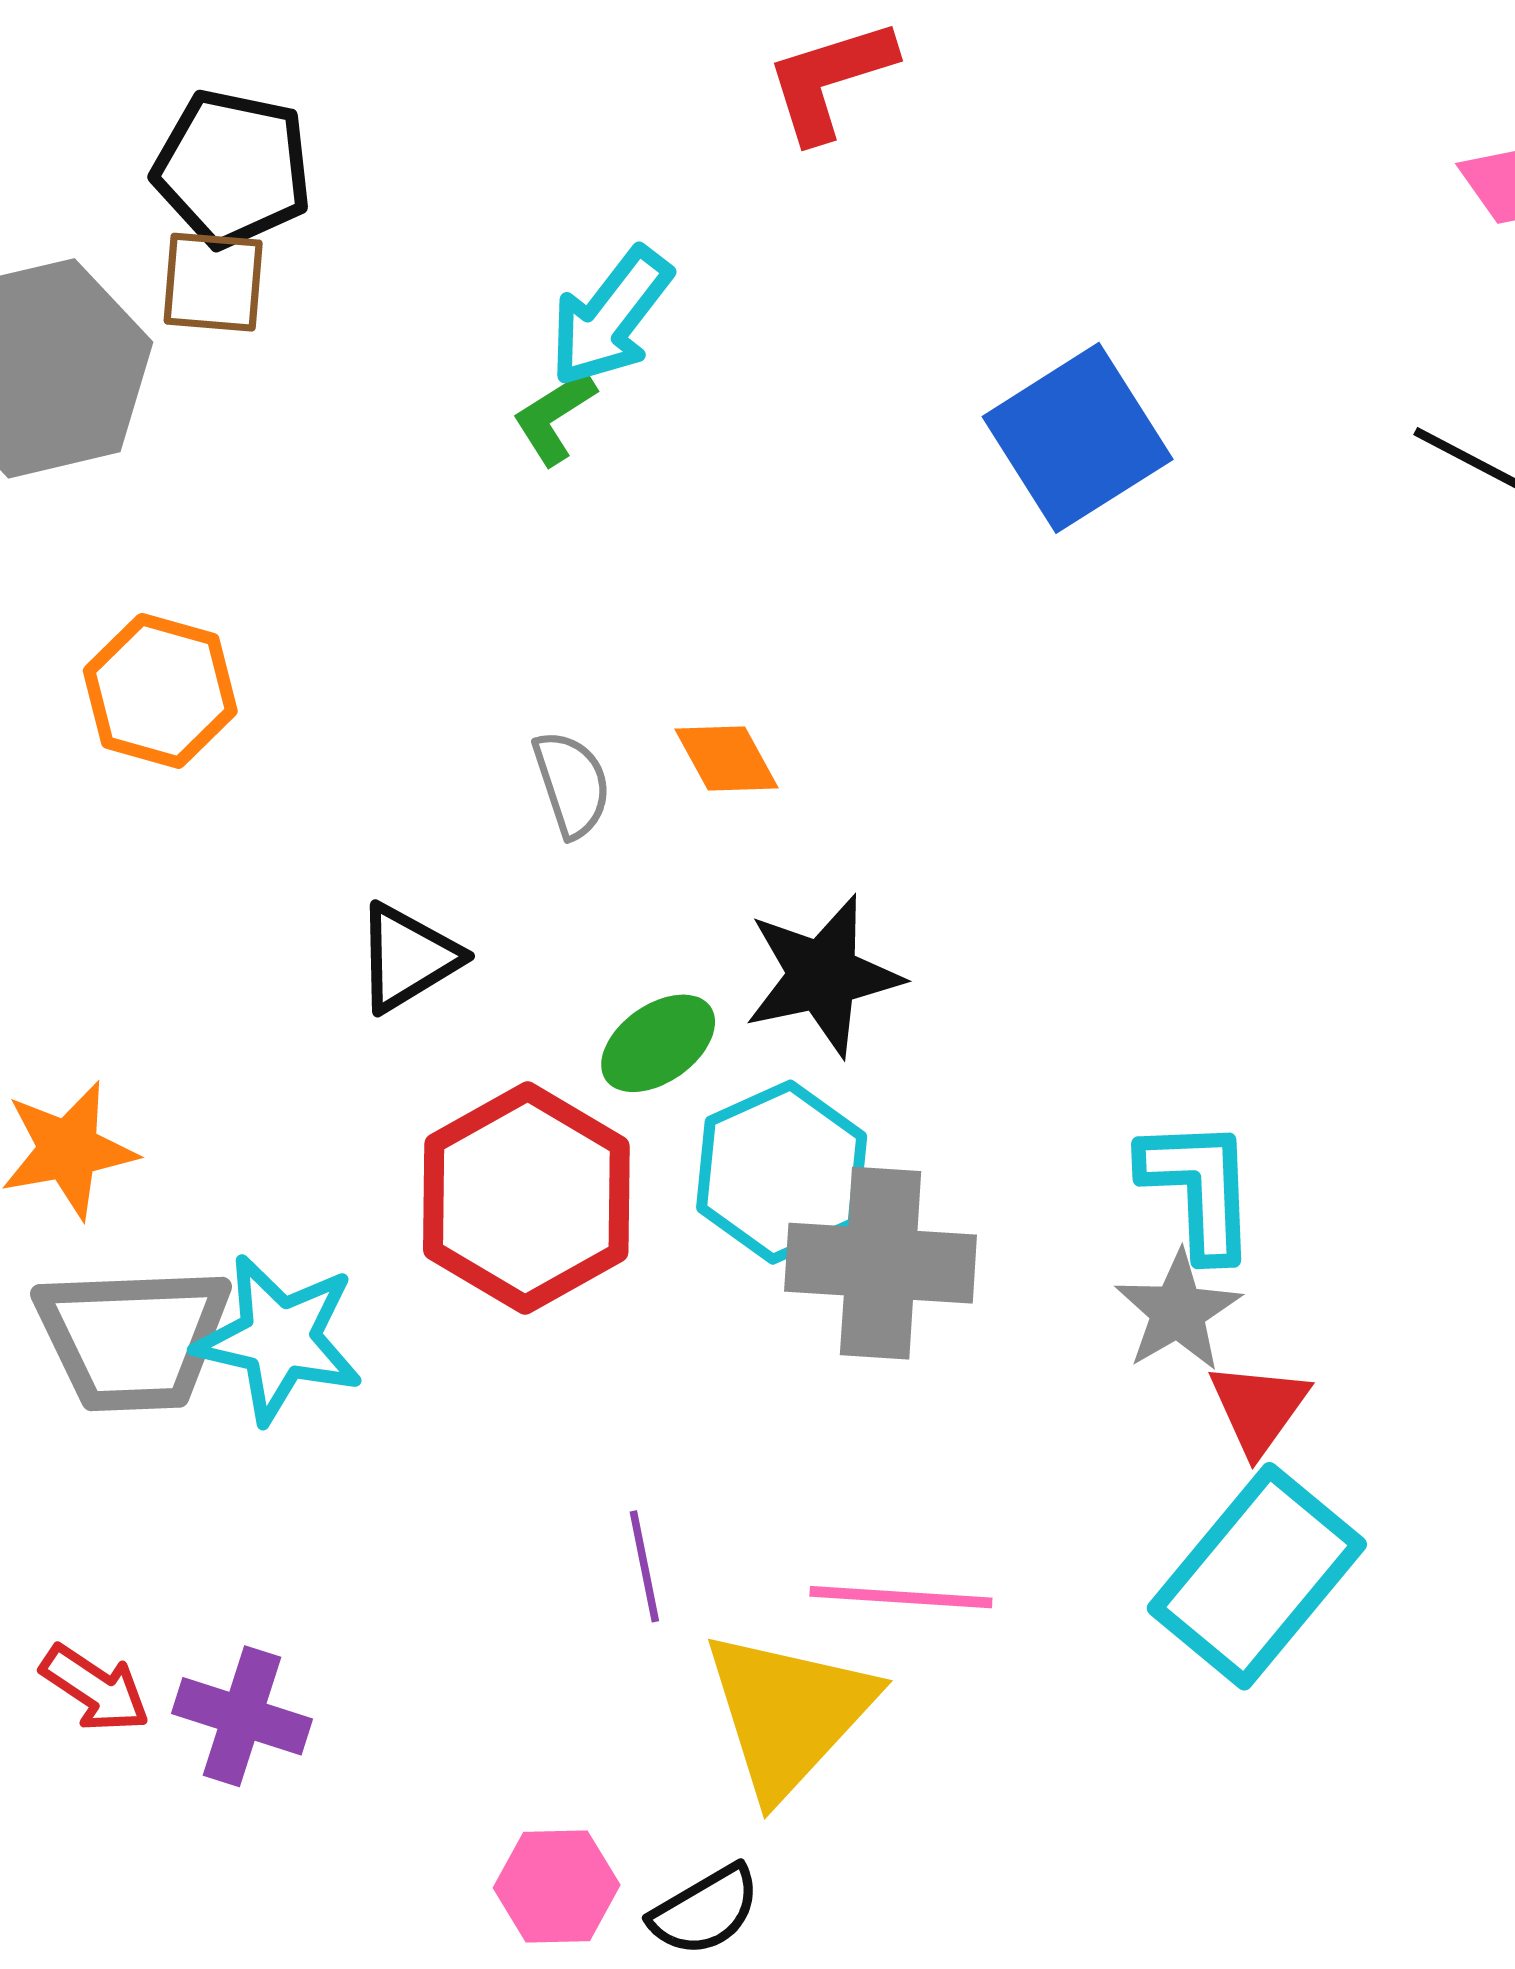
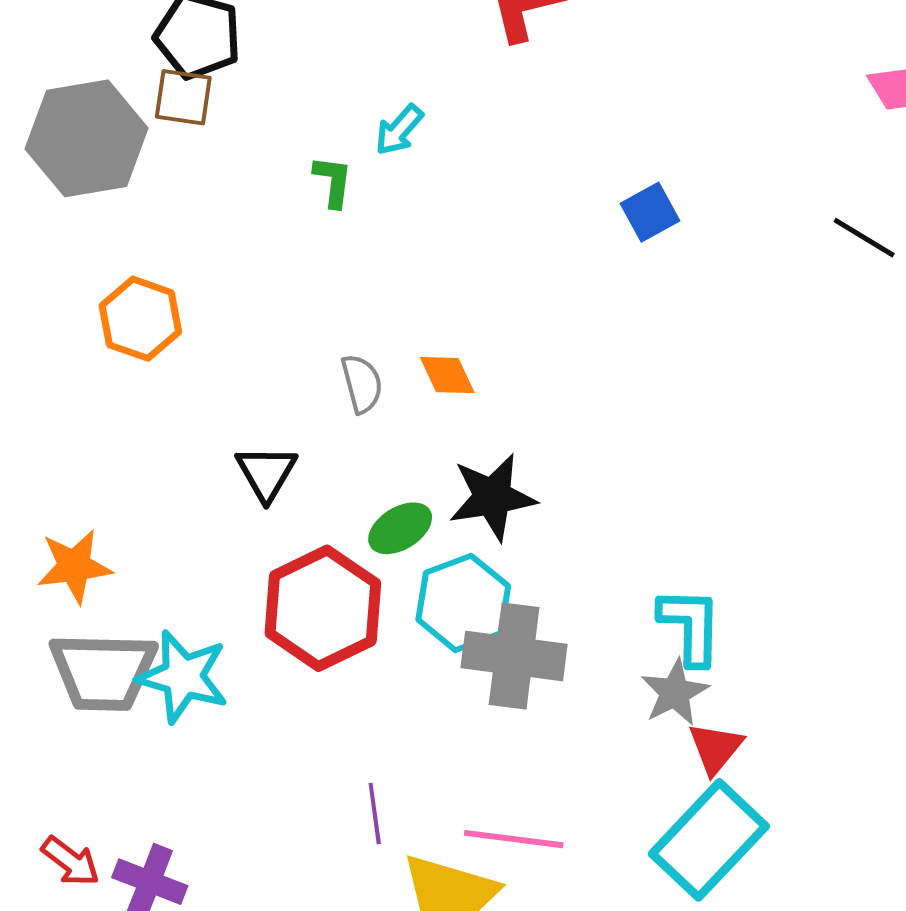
cyan arrow: (611, 317) -> (399, 130), size x0.7
green L-shape: (554, 417) -> (333, 181), moved, turned 126
blue square: (1078, 438) -> (650, 212), size x0.6
black triangle: (408, 958) -> (266, 473), turned -32

